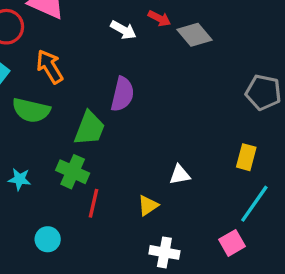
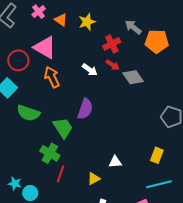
orange arrow: (50, 67) -> (52, 77), moved
green trapezoid: (90, 128) -> (63, 128), turned -60
cyan star: (19, 179) -> (15, 184), moved
cyan line: (254, 204) -> (159, 184), turned 35

